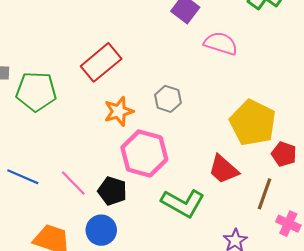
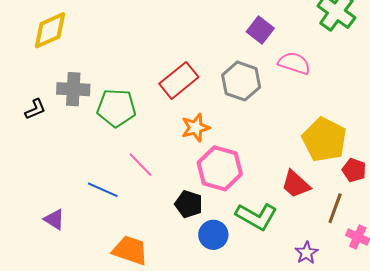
gray hexagon: (168, 99) -> (241, 81), moved, size x1.5
pink line: (73, 183) -> (140, 165), moved
blue circle: (101, 230) -> (213, 235), moved

